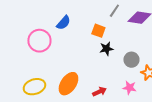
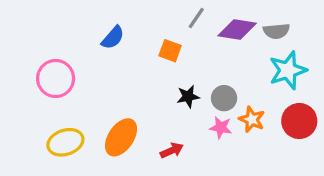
pink circle: (39, 41) -> (56, 78), moved
black star: (106, 49) -> (188, 96), moved
pink star: (129, 88) -> (221, 128), moved

